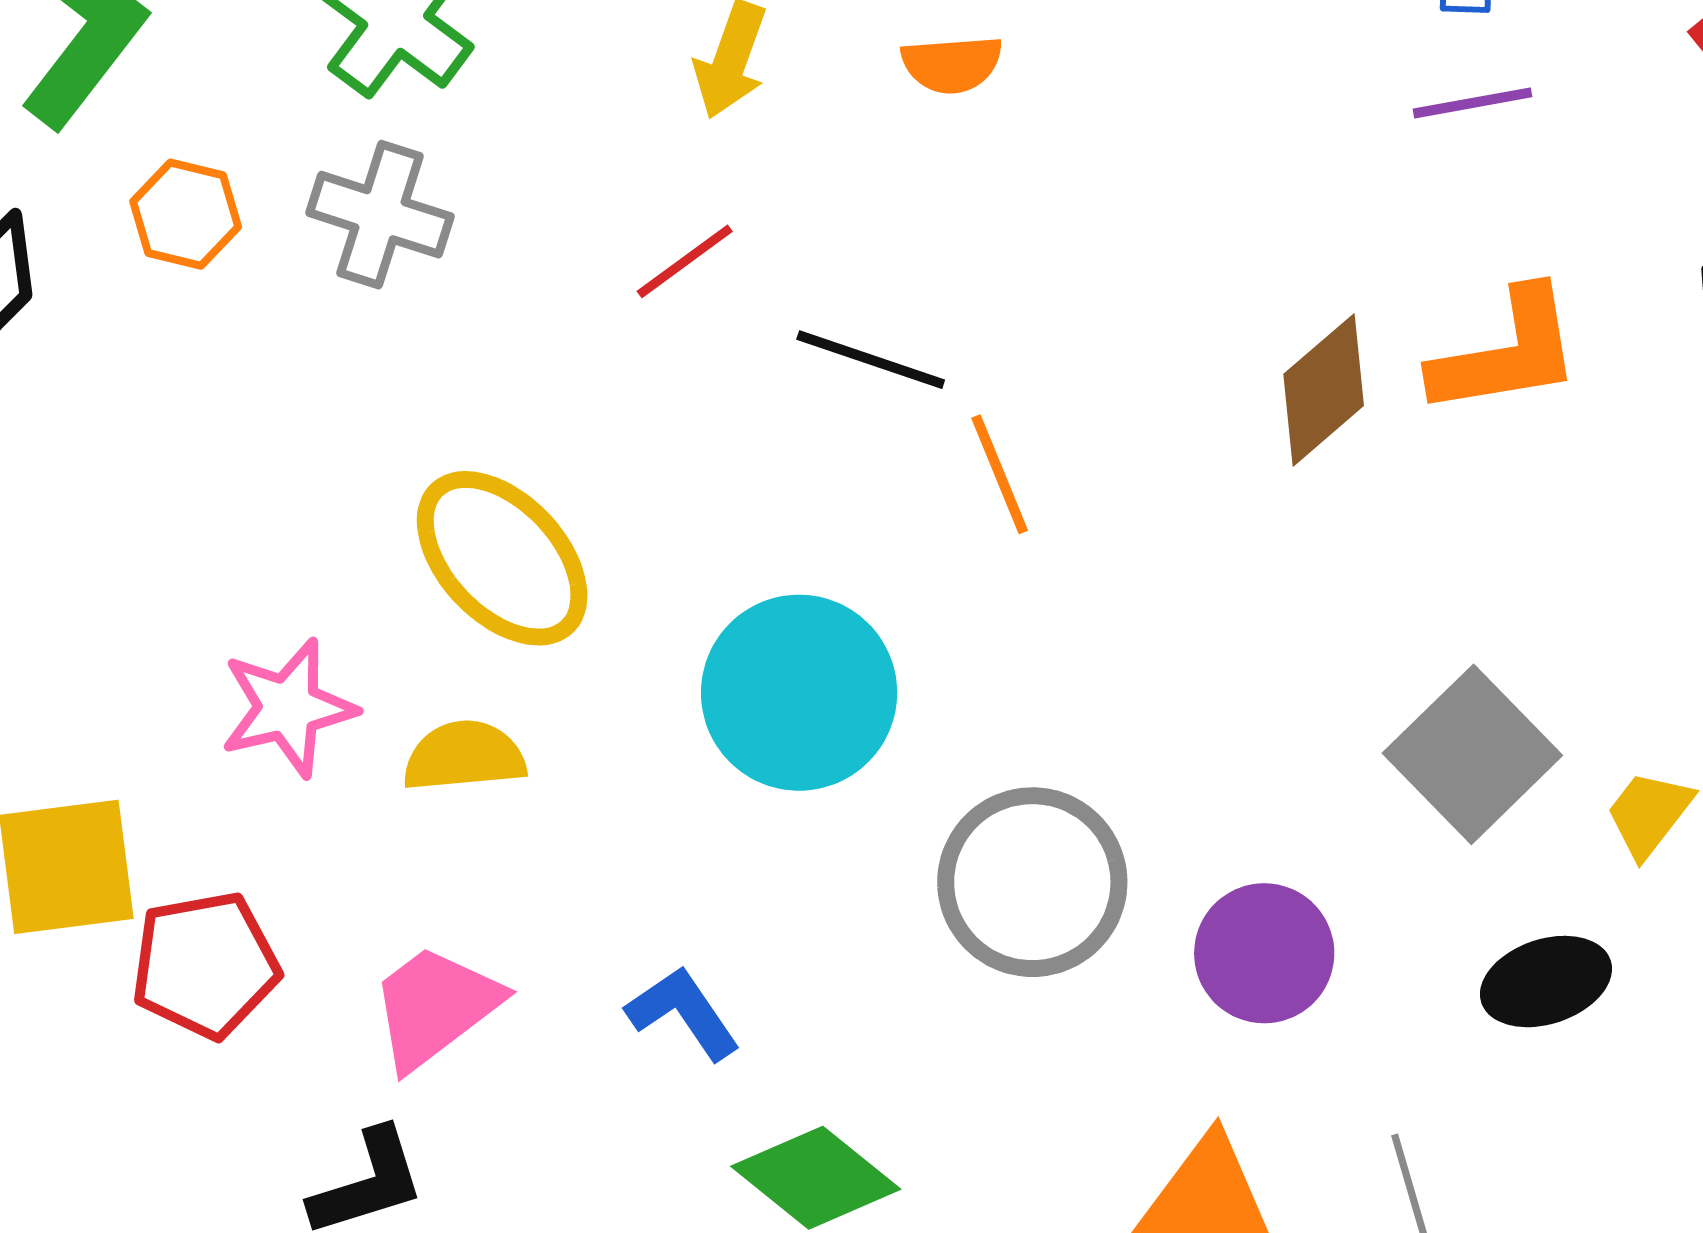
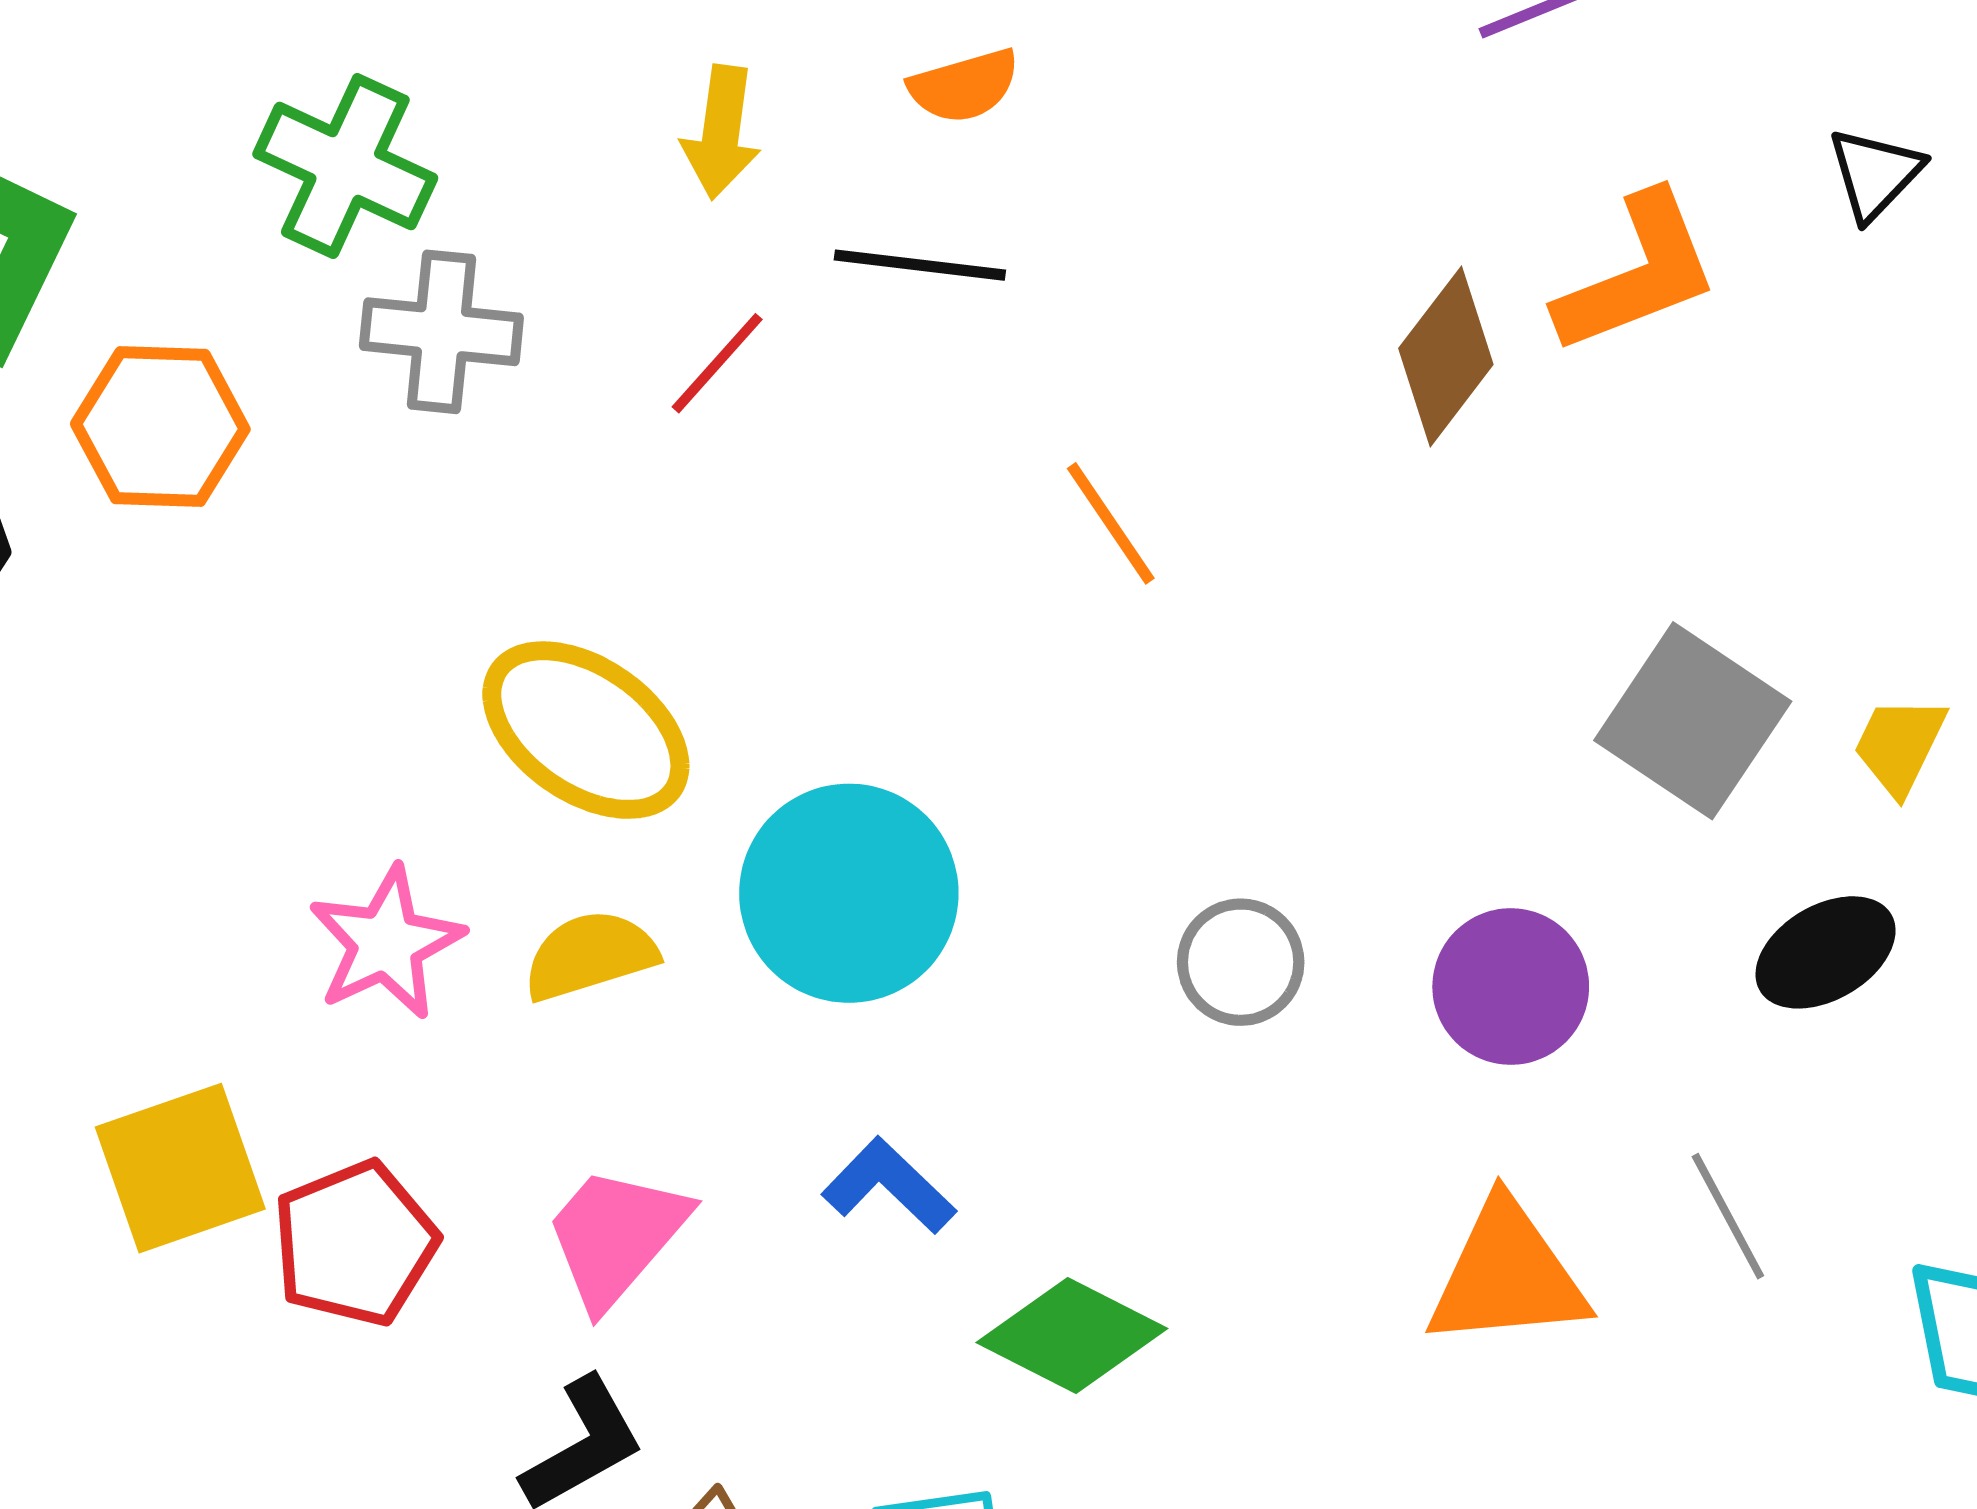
orange hexagon: (186, 214) -> (160, 427), size x1.4
gray cross: (380, 215) -> (441, 332), moved
black line: (871, 360) -> (920, 265), moved
cyan circle: (799, 693) -> (849, 893), moved
gray circle: (1032, 882) -> (1241, 962), size x0.6

